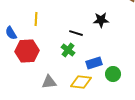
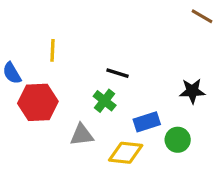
black star: (101, 20) -> (192, 91), moved
gray triangle: (49, 82) -> (82, 135), moved

